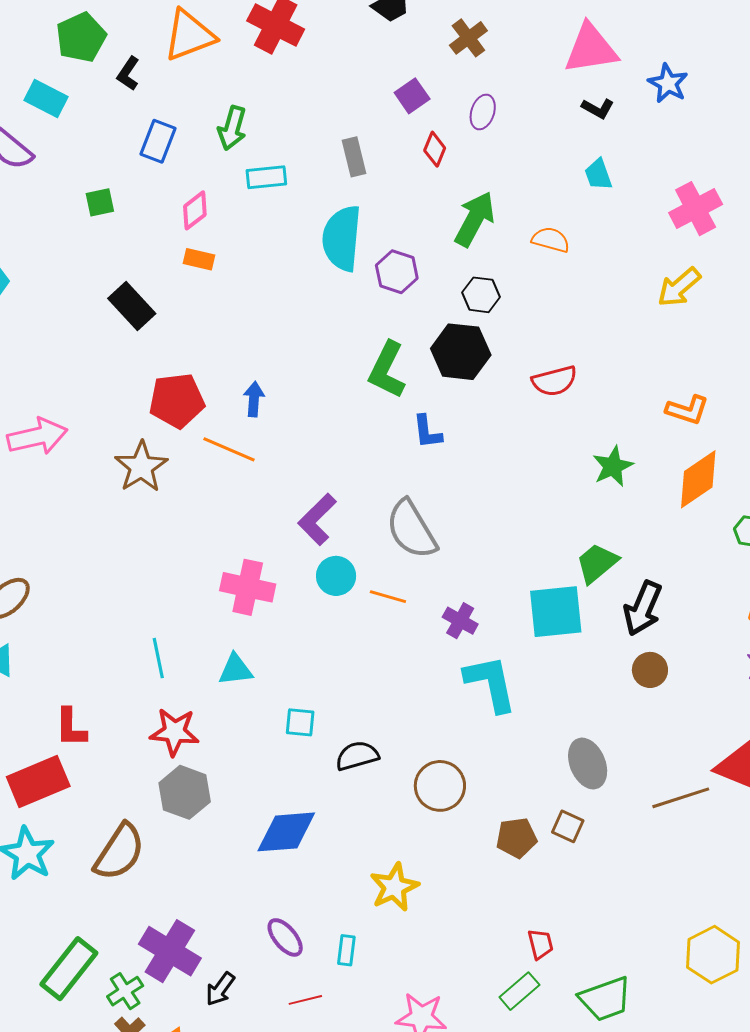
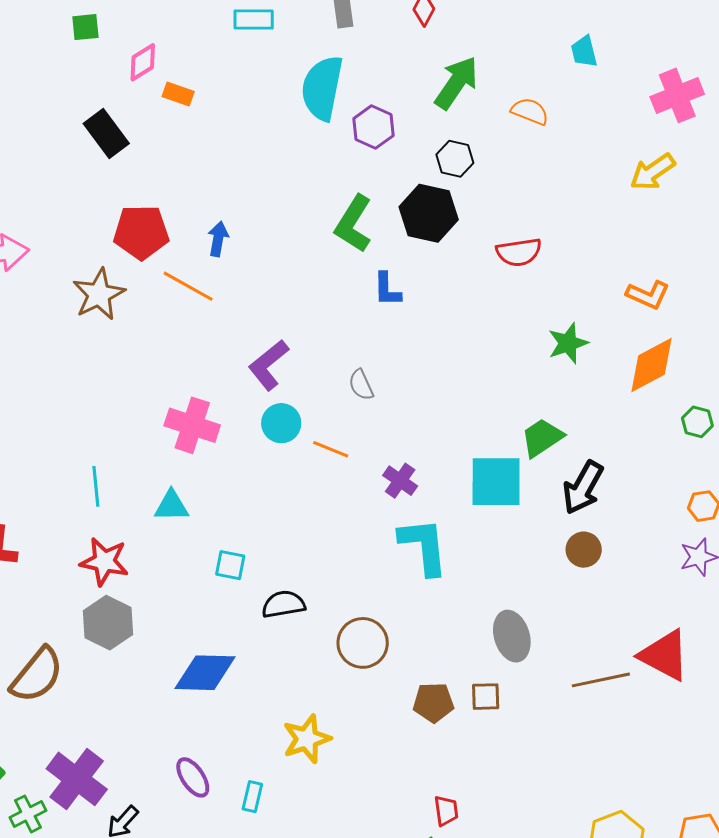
pink diamond: (195, 210) -> (143, 62), moved
gray semicircle: (411, 529) -> (361, 385), size x0.5
brown square: (568, 826) -> (486, 697), turned -32

